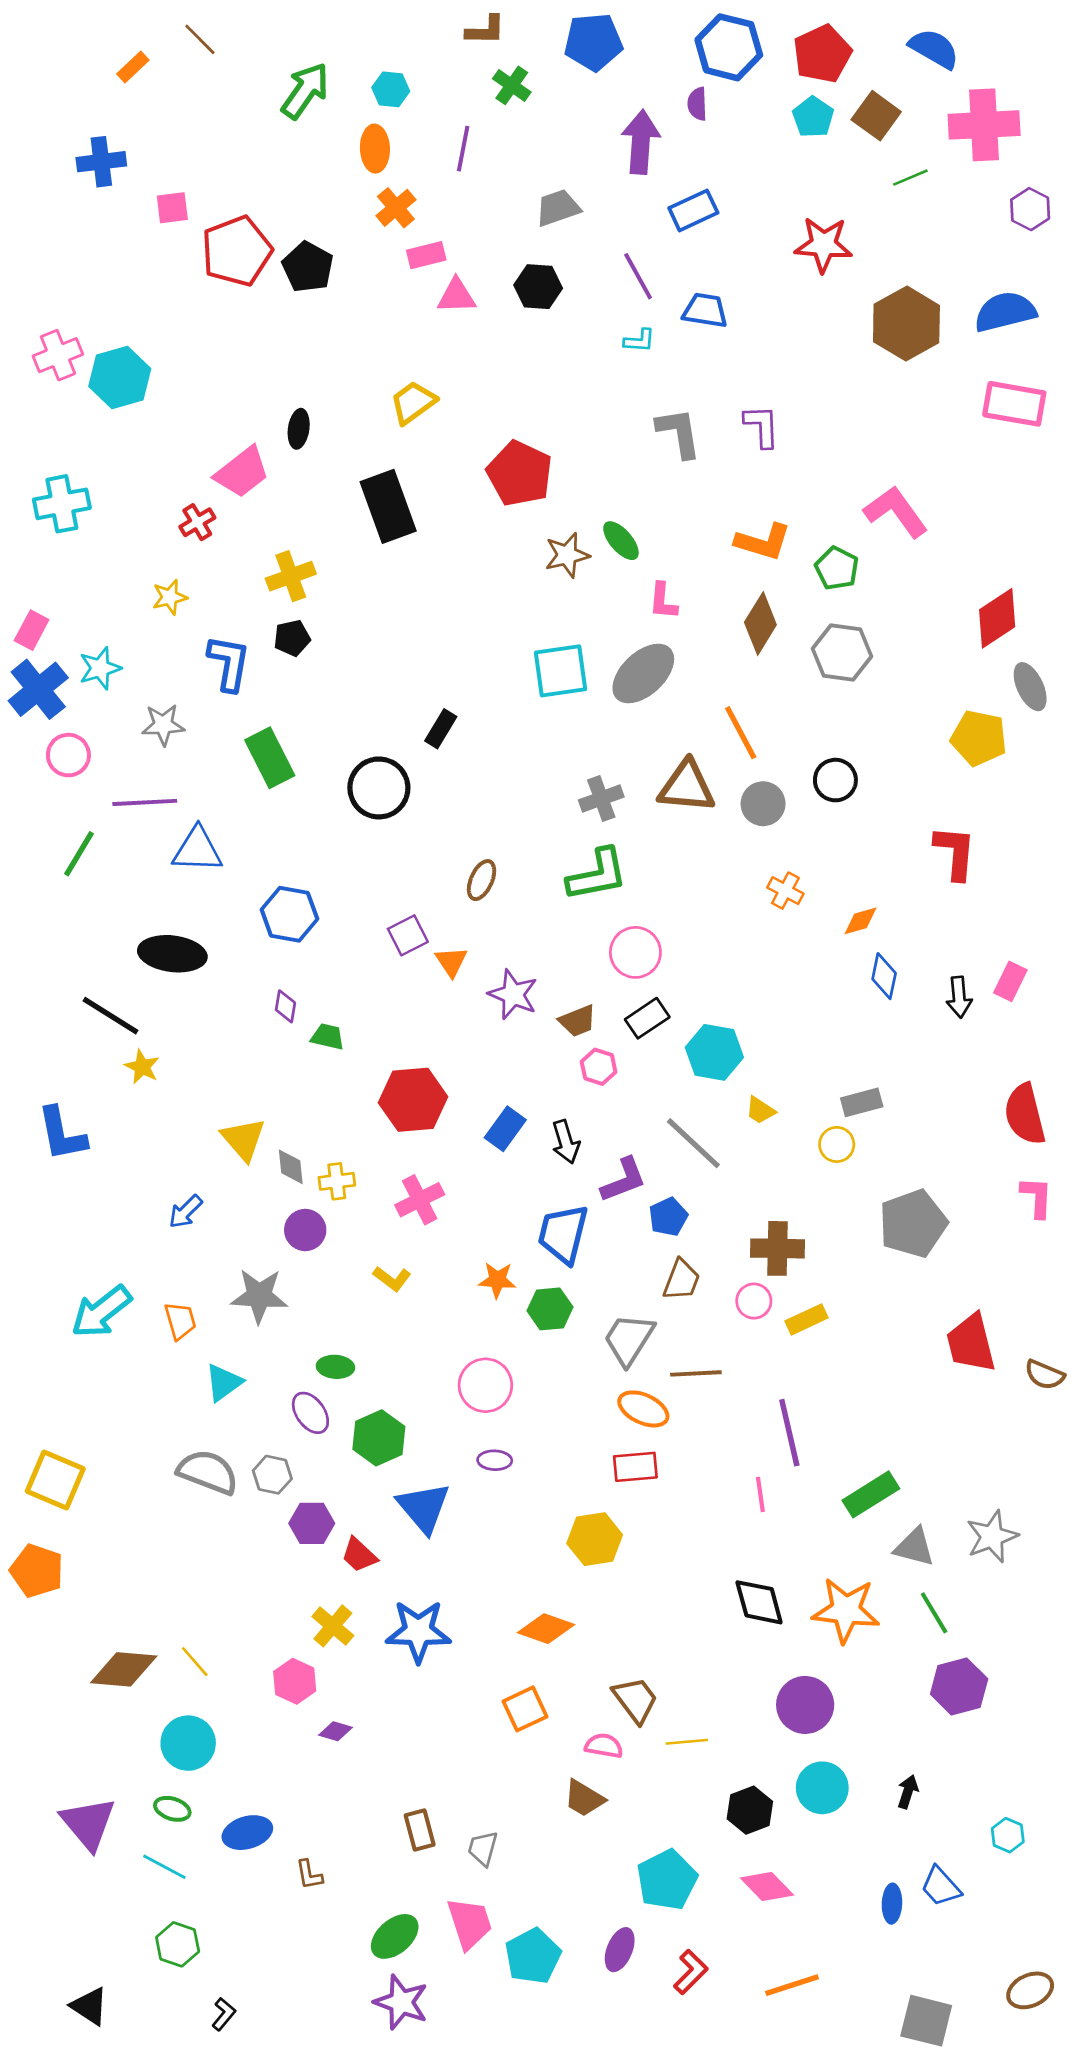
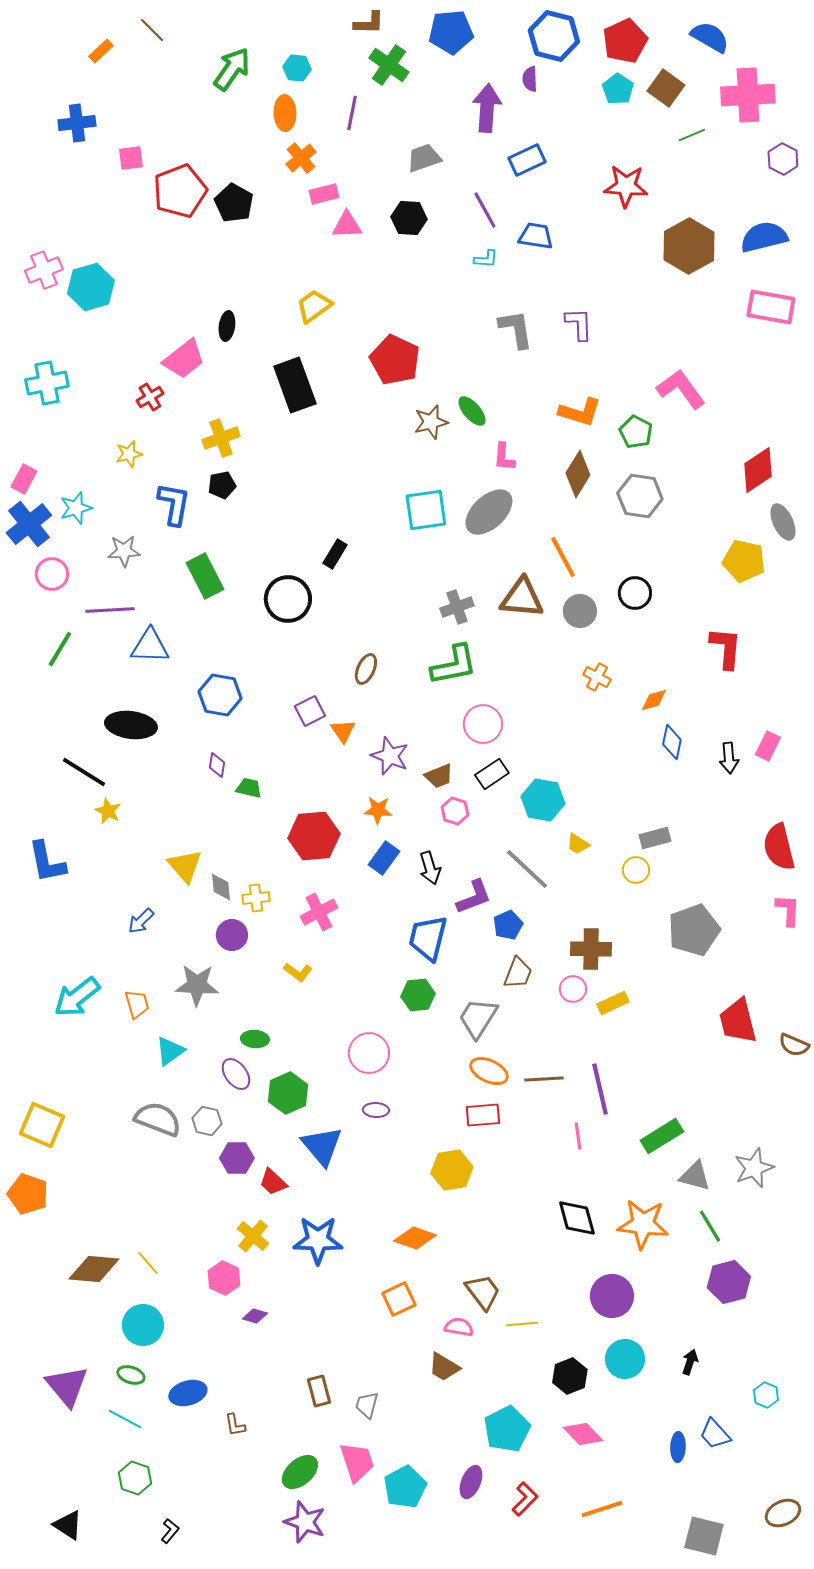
green cross: (512, 85) -> (389, 65), size x1.4
orange star: (497, 1280) -> (378, 810), moved
brown line: (696, 1373) -> (544, 1079), moved

